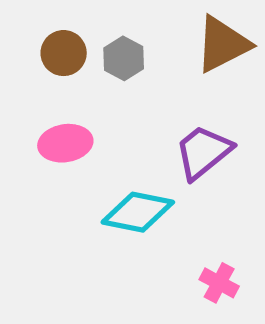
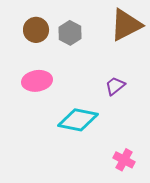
purple trapezoid: (203, 152) -> (115, 86), size x0.6

